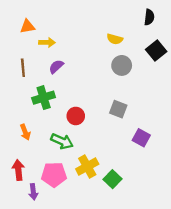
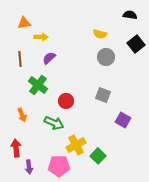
black semicircle: (149, 17) -> (130, 15), turned -88
green cross: (44, 98) -> (38, 85), turned -36
pink pentagon: (54, 175) -> (59, 166), moved

